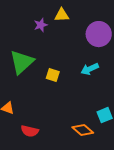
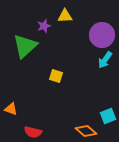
green triangle: (22, 62) -> (25, 46), moved
cyan arrow: (90, 69) -> (105, 60), moved, turned -30

